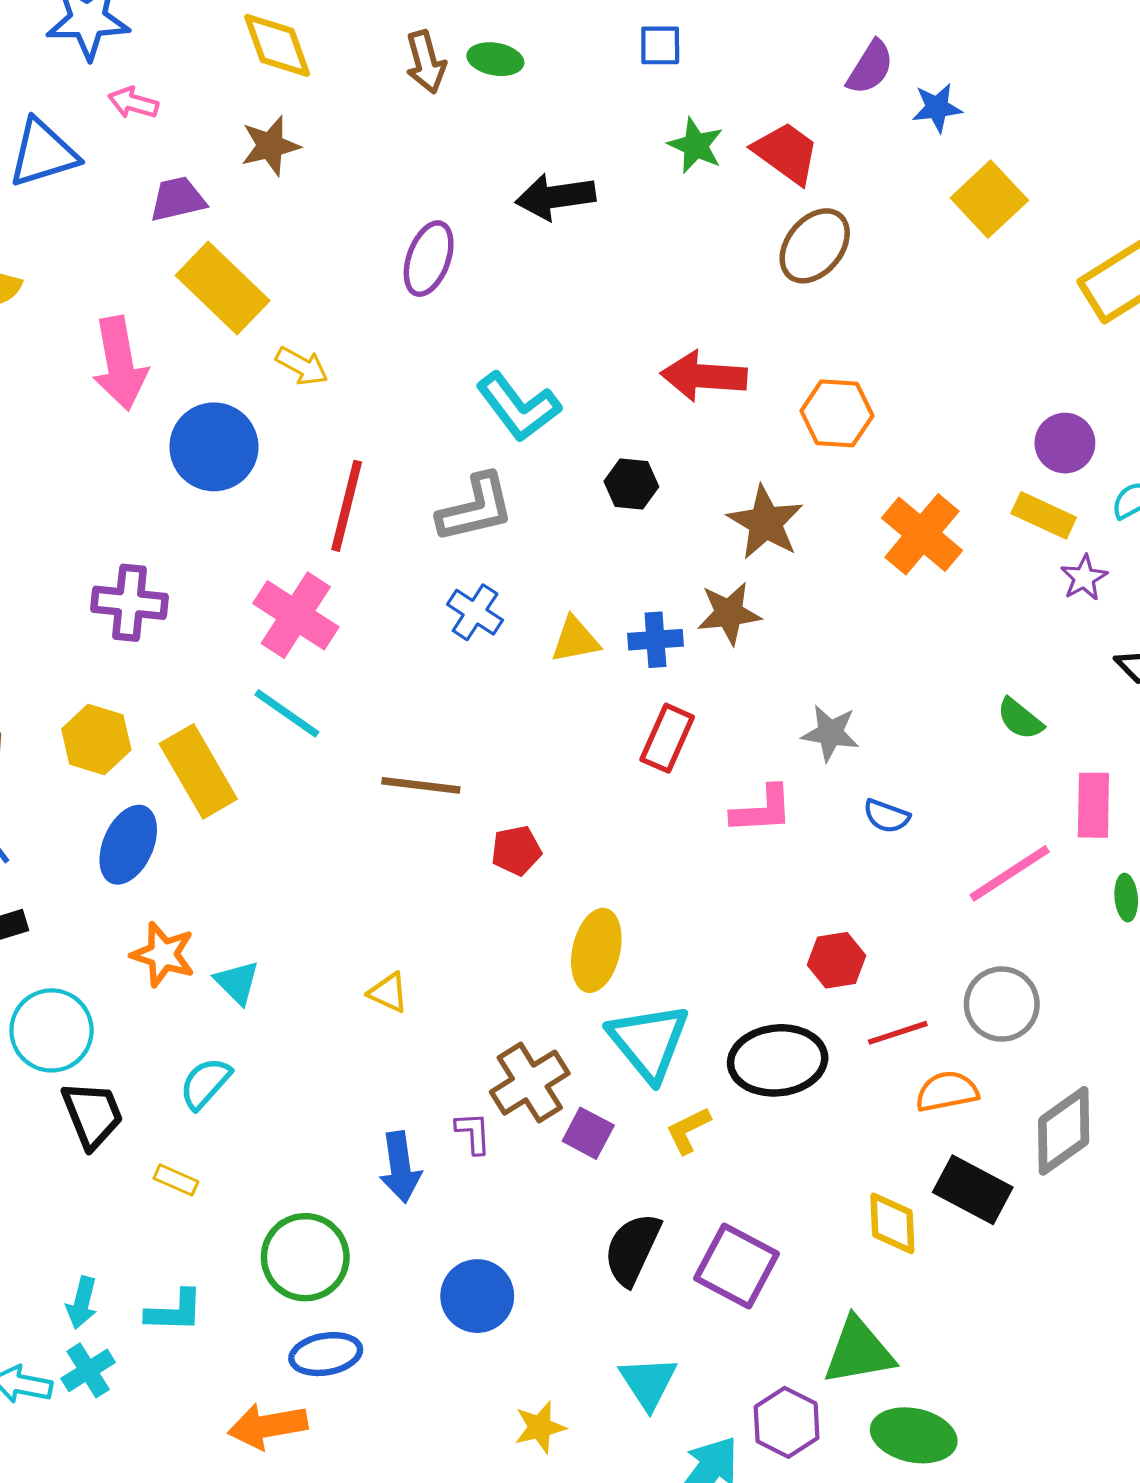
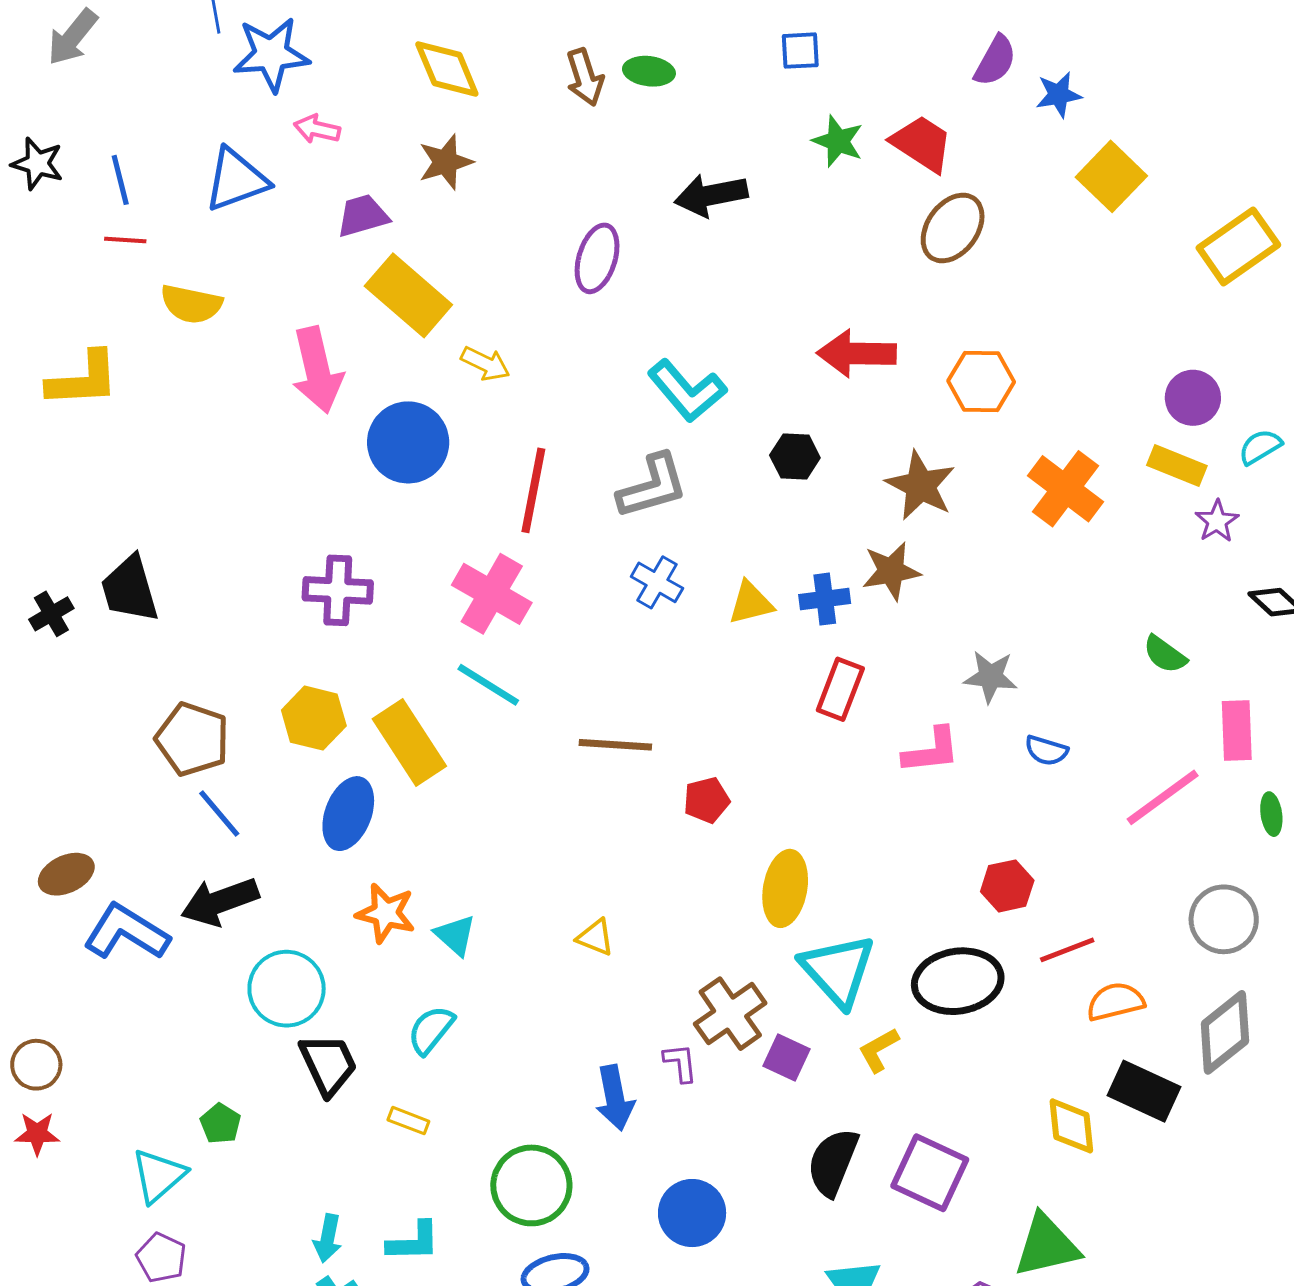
gray circle: (1002, 1004) -> (1224, 919), moved

